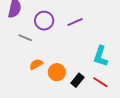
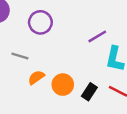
purple line: (75, 22) -> (97, 36), moved
gray line: (25, 38) -> (20, 56), moved

